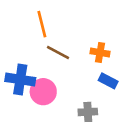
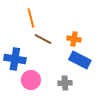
blue rectangle: (108, 81) -> (80, 60), size x1.5
pink circle: (43, 92) -> (31, 80), moved

